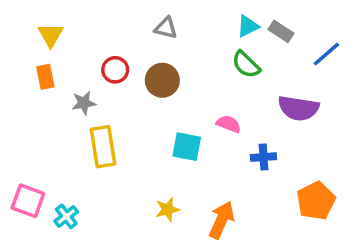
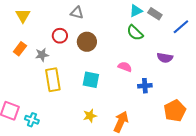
gray triangle: (166, 28) -> (77, 13), moved
orange rectangle: (45, 77) -> (20, 49), moved, turned 48
purple semicircle: (298, 108) -> (165, 58), size x0.7
cyan square: (187, 147) -> (91, 80), moved
cyan cross: (66, 216) -> (32, 120), turned -32

